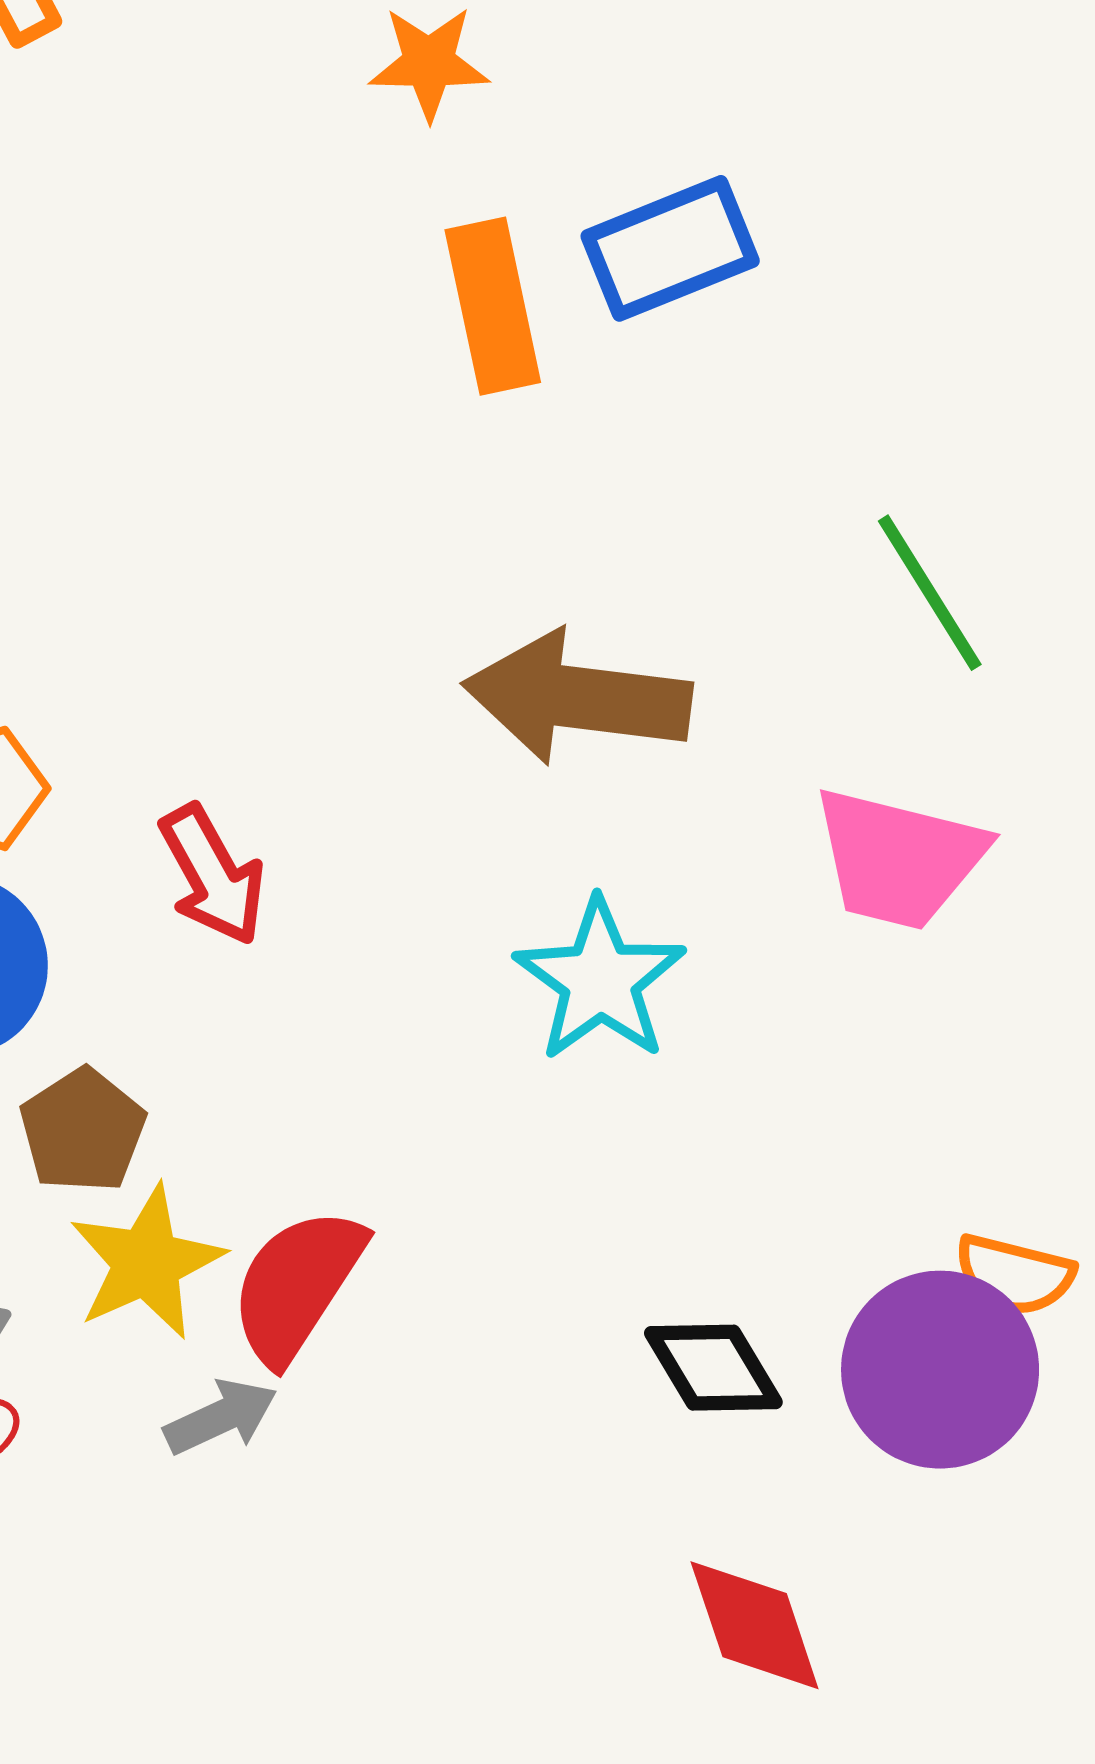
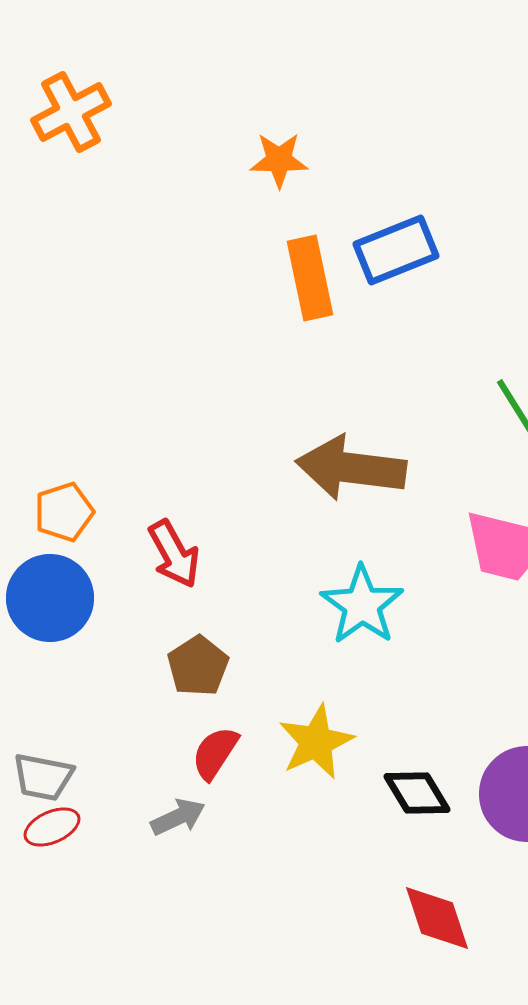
brown pentagon: (83, 1131) -> (198, 666), moved
yellow star: (147, 1262) -> (316, 742), moved
red semicircle: (297, 1285) -> (215, 753), size x0.7

